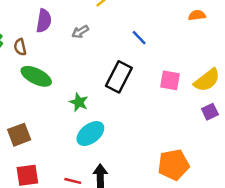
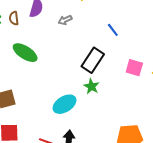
brown semicircle: (20, 47) -> (14, 18), moved
green star: (79, 102) -> (91, 86), moved

